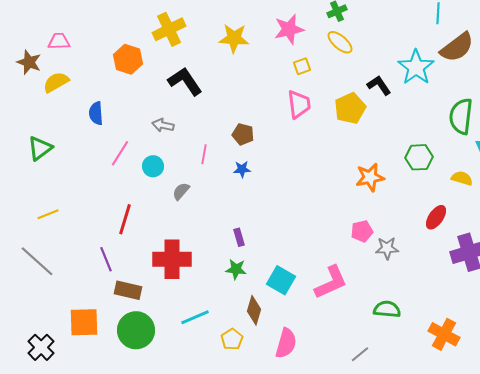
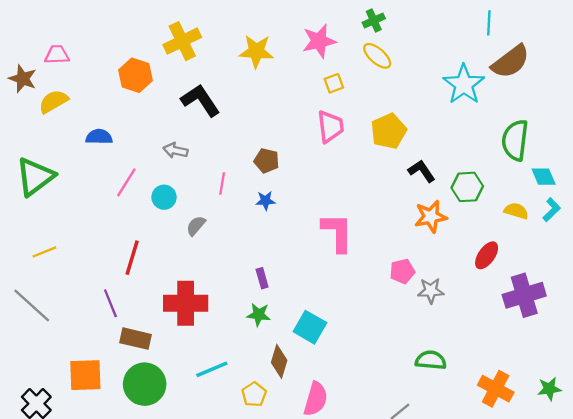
black L-shape: (379, 85) -> (422, 171), moved
blue semicircle: (96, 113) -> (99, 137), turned 95
green triangle: (40, 148) -> (35, 177), size x1.4
orange star: (370, 177) -> (431, 217), moved
pink L-shape: (331, 282) -> (337, 233), moved, turned -66

